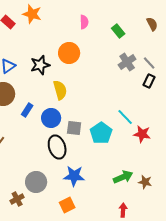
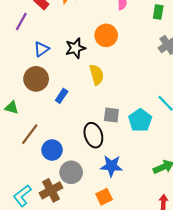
green rectangle: (118, 31) -> (158, 12), turned 48
blue circle: (51, 118) -> (52, 150), moved
brown cross: (17, 199) -> (51, 190), size x1.5

